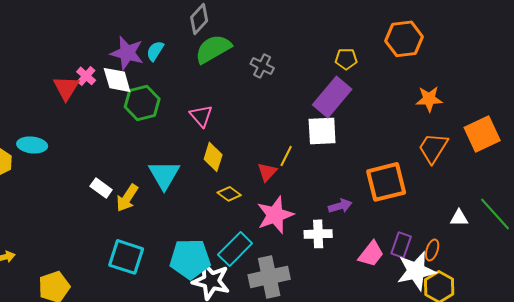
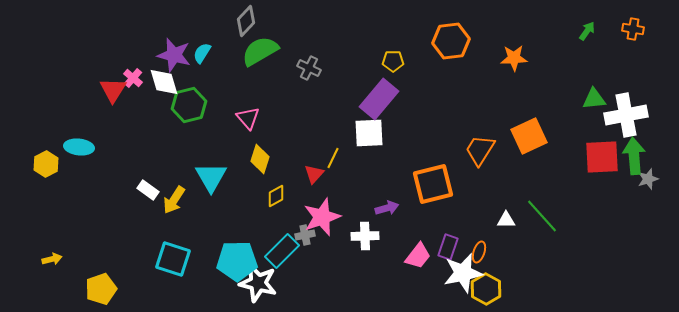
orange star: (429, 99) -> (514, 58), moved
yellow diamond: (229, 194) -> (276, 196), turned -65
gray cross: (269, 277) -> (305, 235), moved, size x0.5

